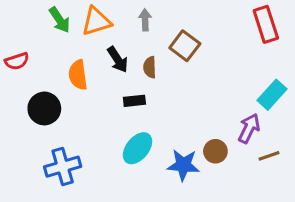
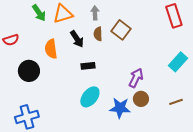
brown semicircle: (150, 67) -> (98, 34), moved
purple arrow: (249, 128) -> (136, 78), moved
blue cross: (63, 167) -> (27, 117), moved

